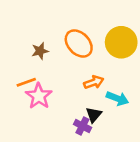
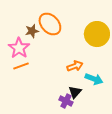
orange ellipse: (79, 44) -> (50, 24), moved
brown star: (40, 51) -> (32, 31), moved
pink star: (39, 96) -> (19, 48), moved

